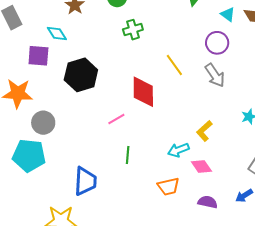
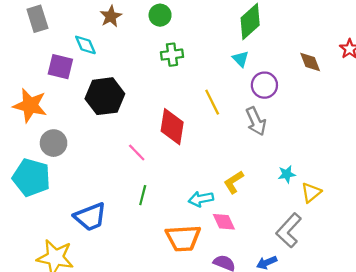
cyan triangle: (228, 14) -> (240, 59), moved
pink line: (116, 119) -> (137, 153), turned 66
blue trapezoid: (85, 181) -> (90, 217), turned 56
orange trapezoid: (169, 186) -> (183, 238), size x1.4

